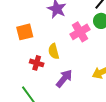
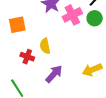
pink cross: (80, 32) -> (72, 15), moved

